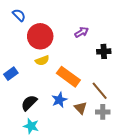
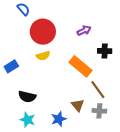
orange rectangle: (68, 77) -> (80, 66), moved
blue star: (59, 100) -> (59, 119), moved
black semicircle: (29, 103) -> (27, 97), turned -126

